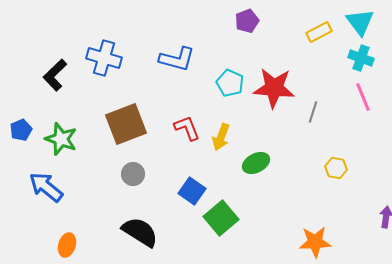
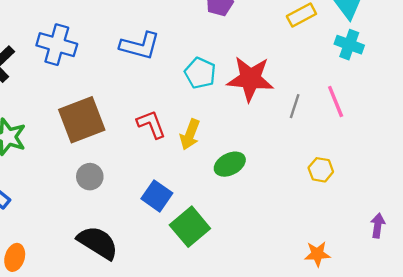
pink line: (363, 97) -> (336, 102), moved
orange star: (315, 242) -> (317, 254), moved, size x0.7

